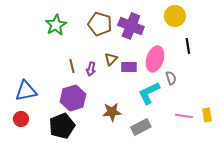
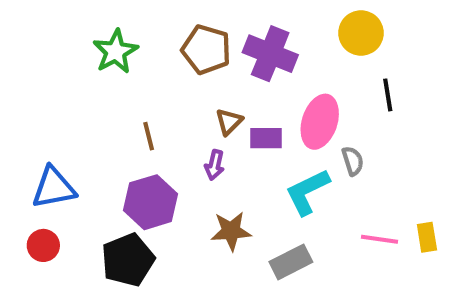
purple arrow: (91, 69) -> (215, 165), moved

